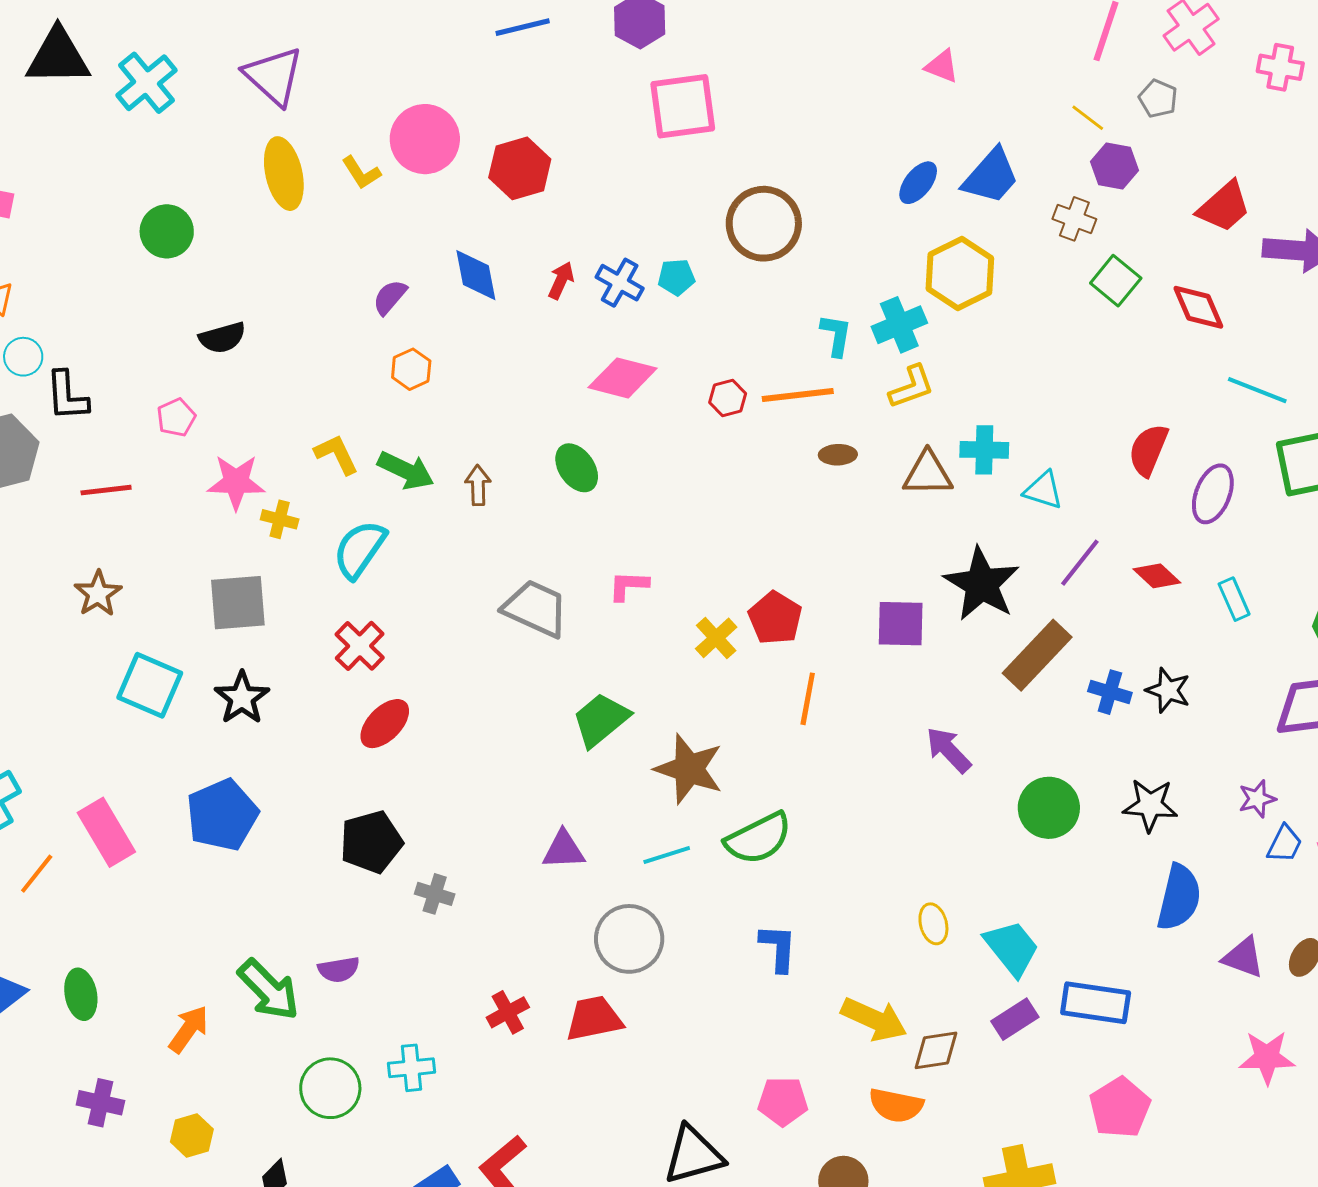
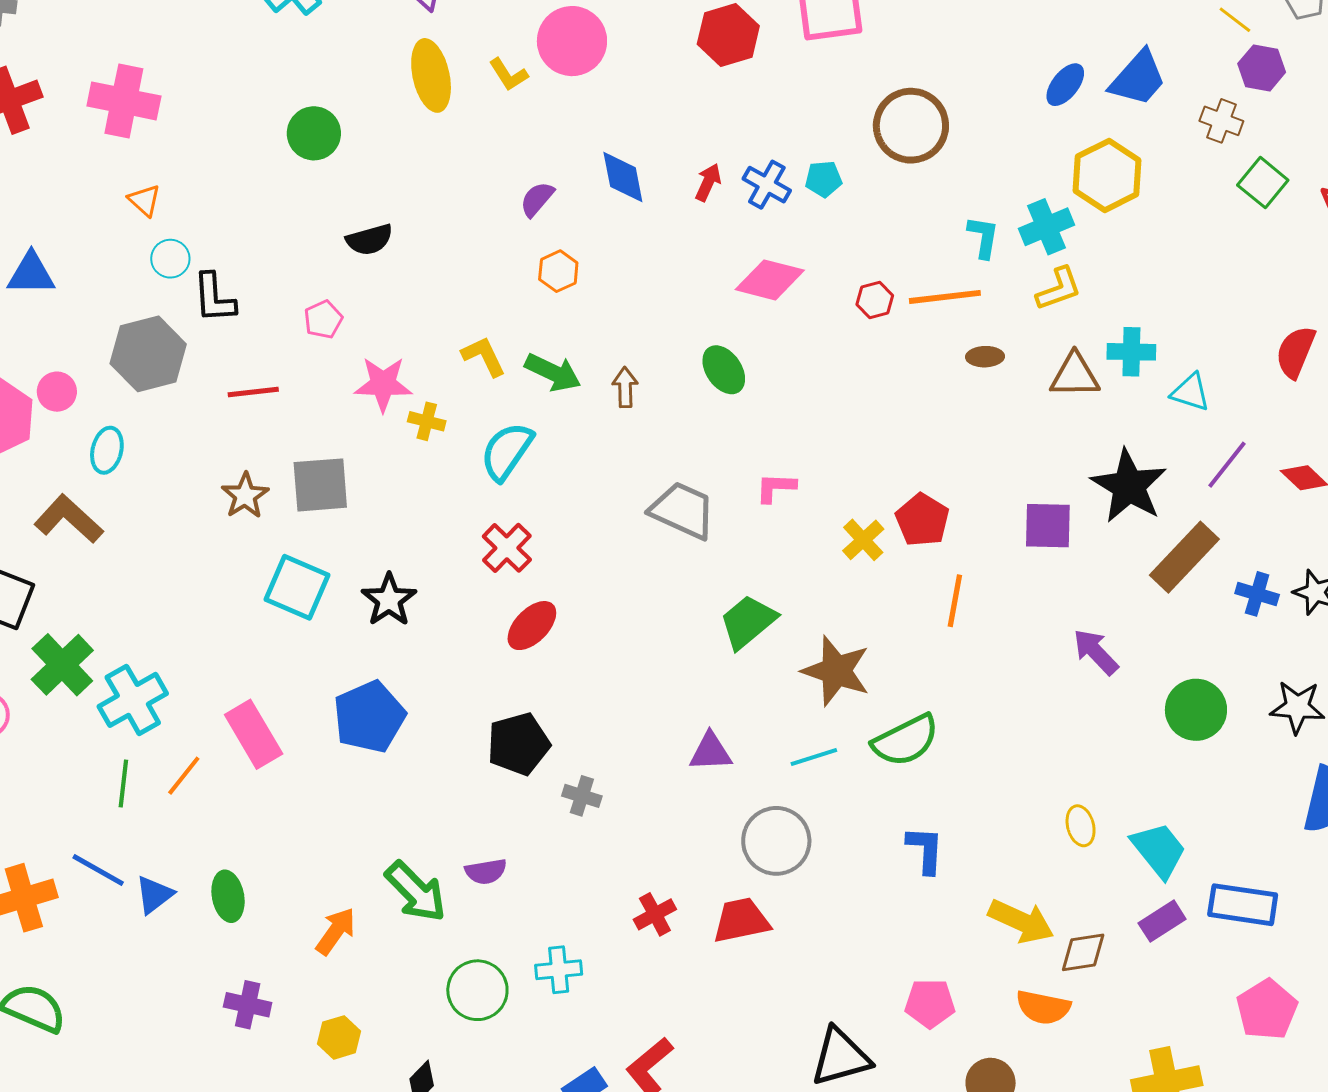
red hexagon: (520, 168) -> (728, 35), moved
gray square: (238, 603) -> (320, 485), moved

